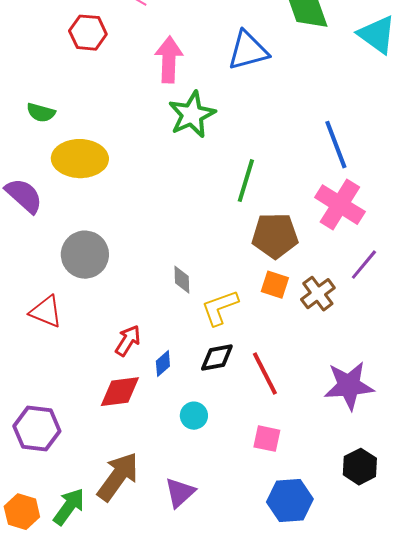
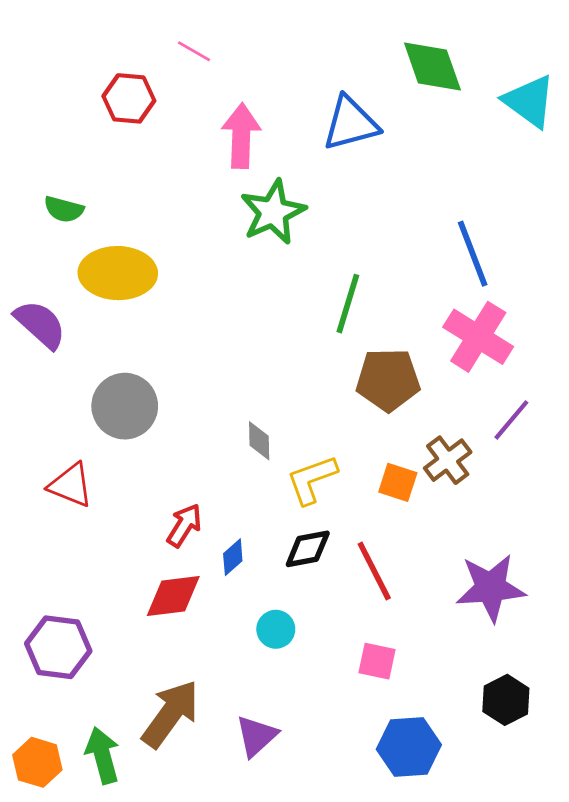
orange square: (275, 285) -> (398, 482), moved
green arrow: (69, 507) -> (103, 755), turned -51

